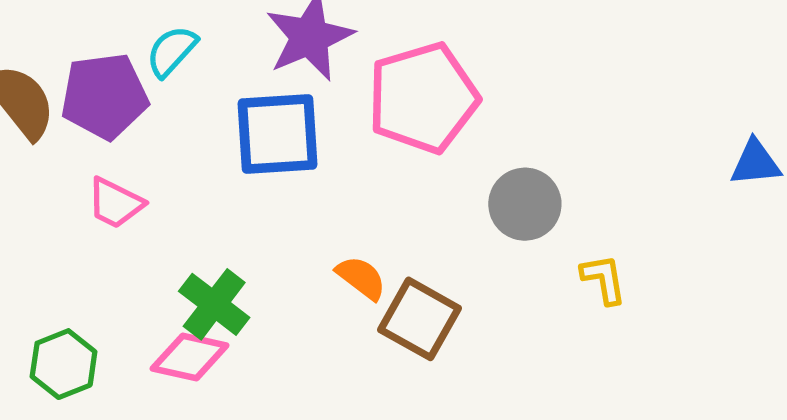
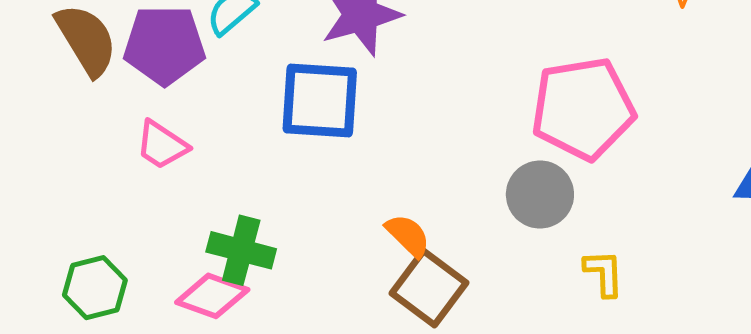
pink pentagon: (423, 98) -> (583, 109), moved
orange semicircle: (361, 278) -> (408, 236), moved
green cross: (214, 304) -> (241, 250), turned -30

